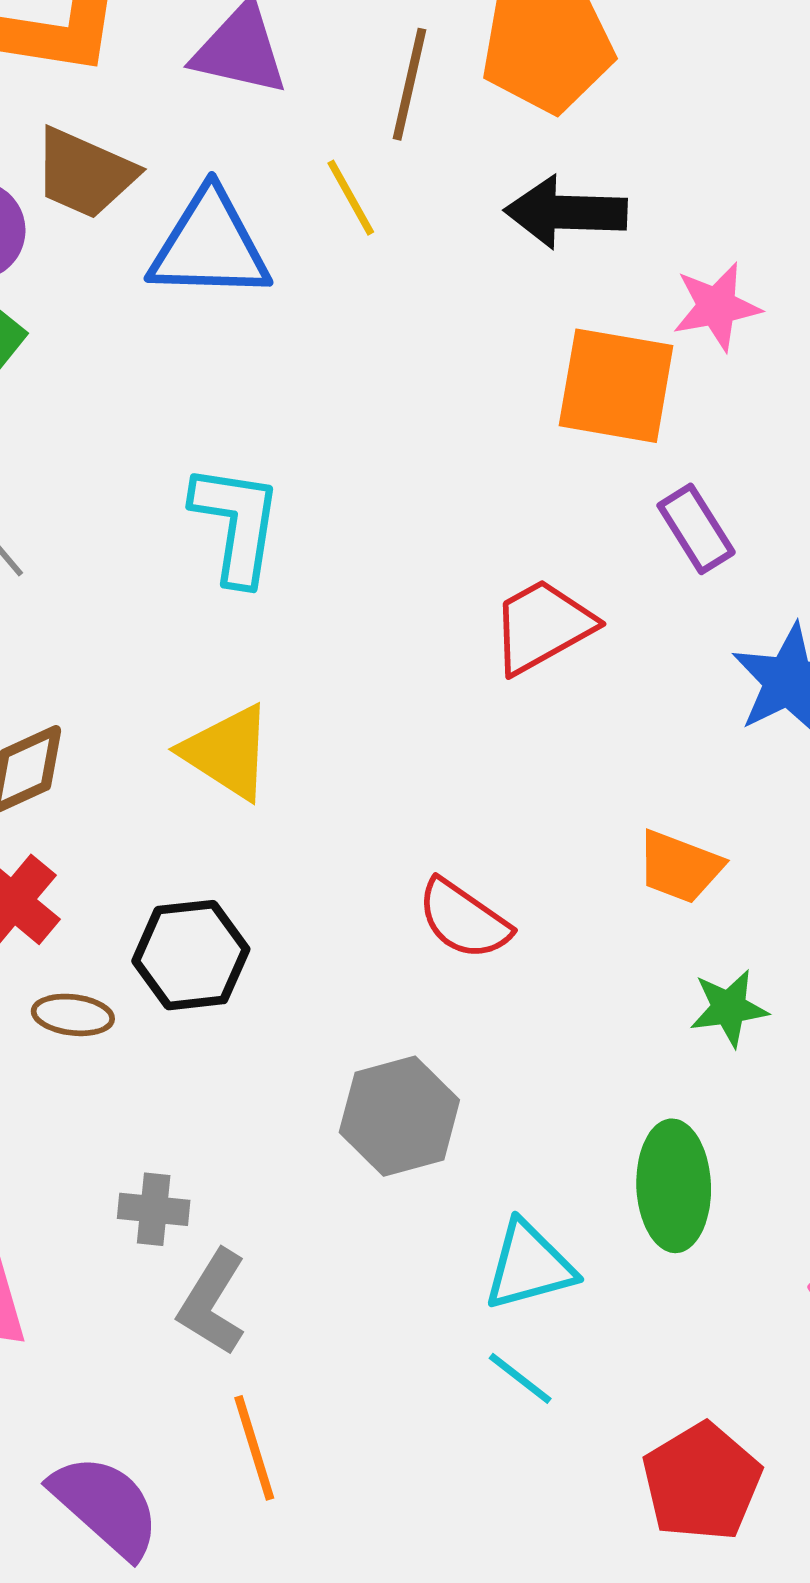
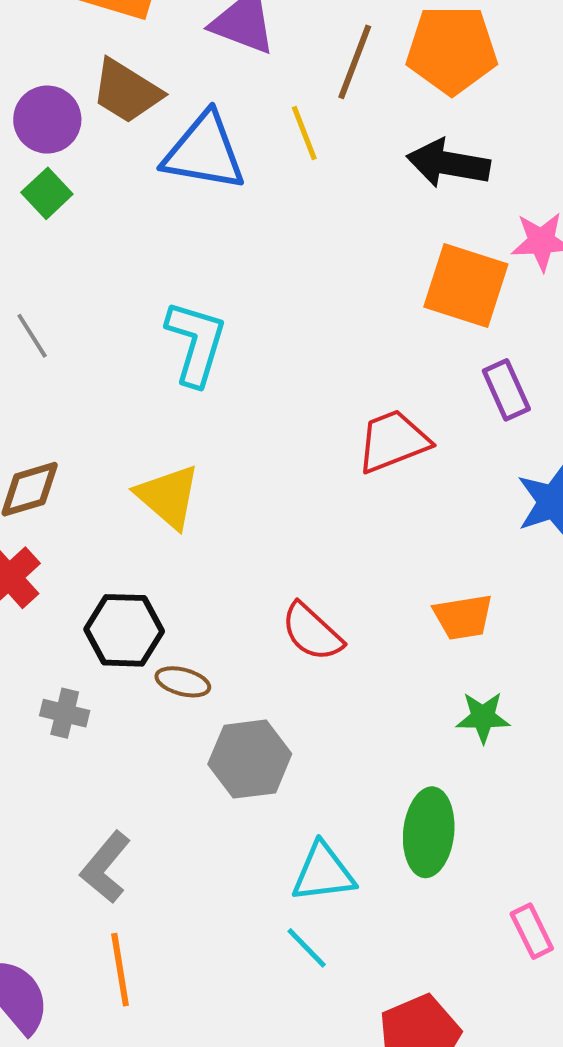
orange trapezoid: (680, 867) -> (463, 617), turned -38
brown ellipse: (73, 1015) -> (183, 682), moved
gray cross: (154, 1209) -> (65, 713), moved

